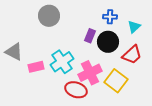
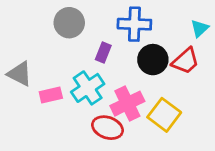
blue cross: (110, 17) -> (134, 24), moved, size x1.6
cyan triangle: (134, 27) -> (200, 28), moved
purple rectangle: (90, 36) -> (103, 52), moved
red trapezoid: (132, 55) -> (185, 61), moved

